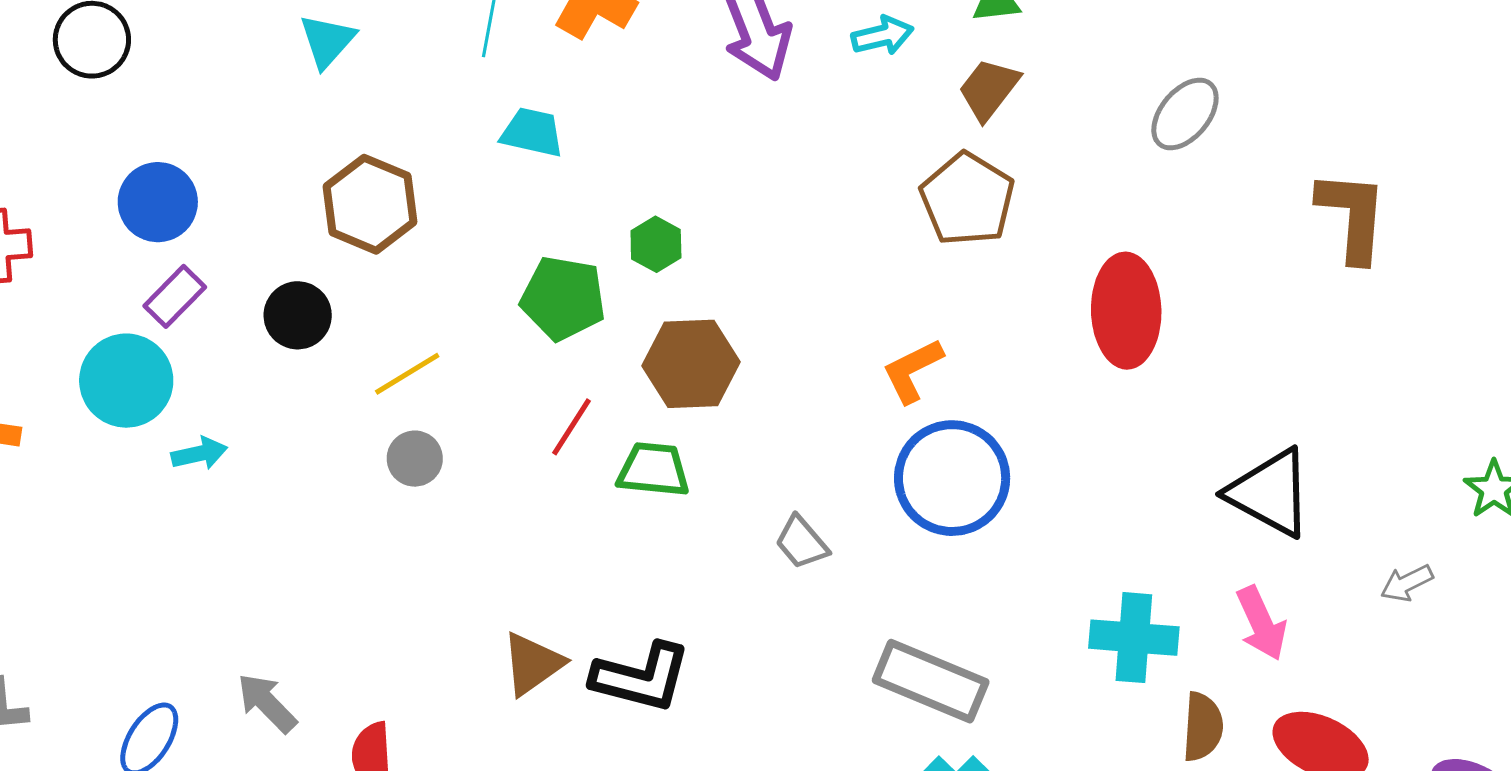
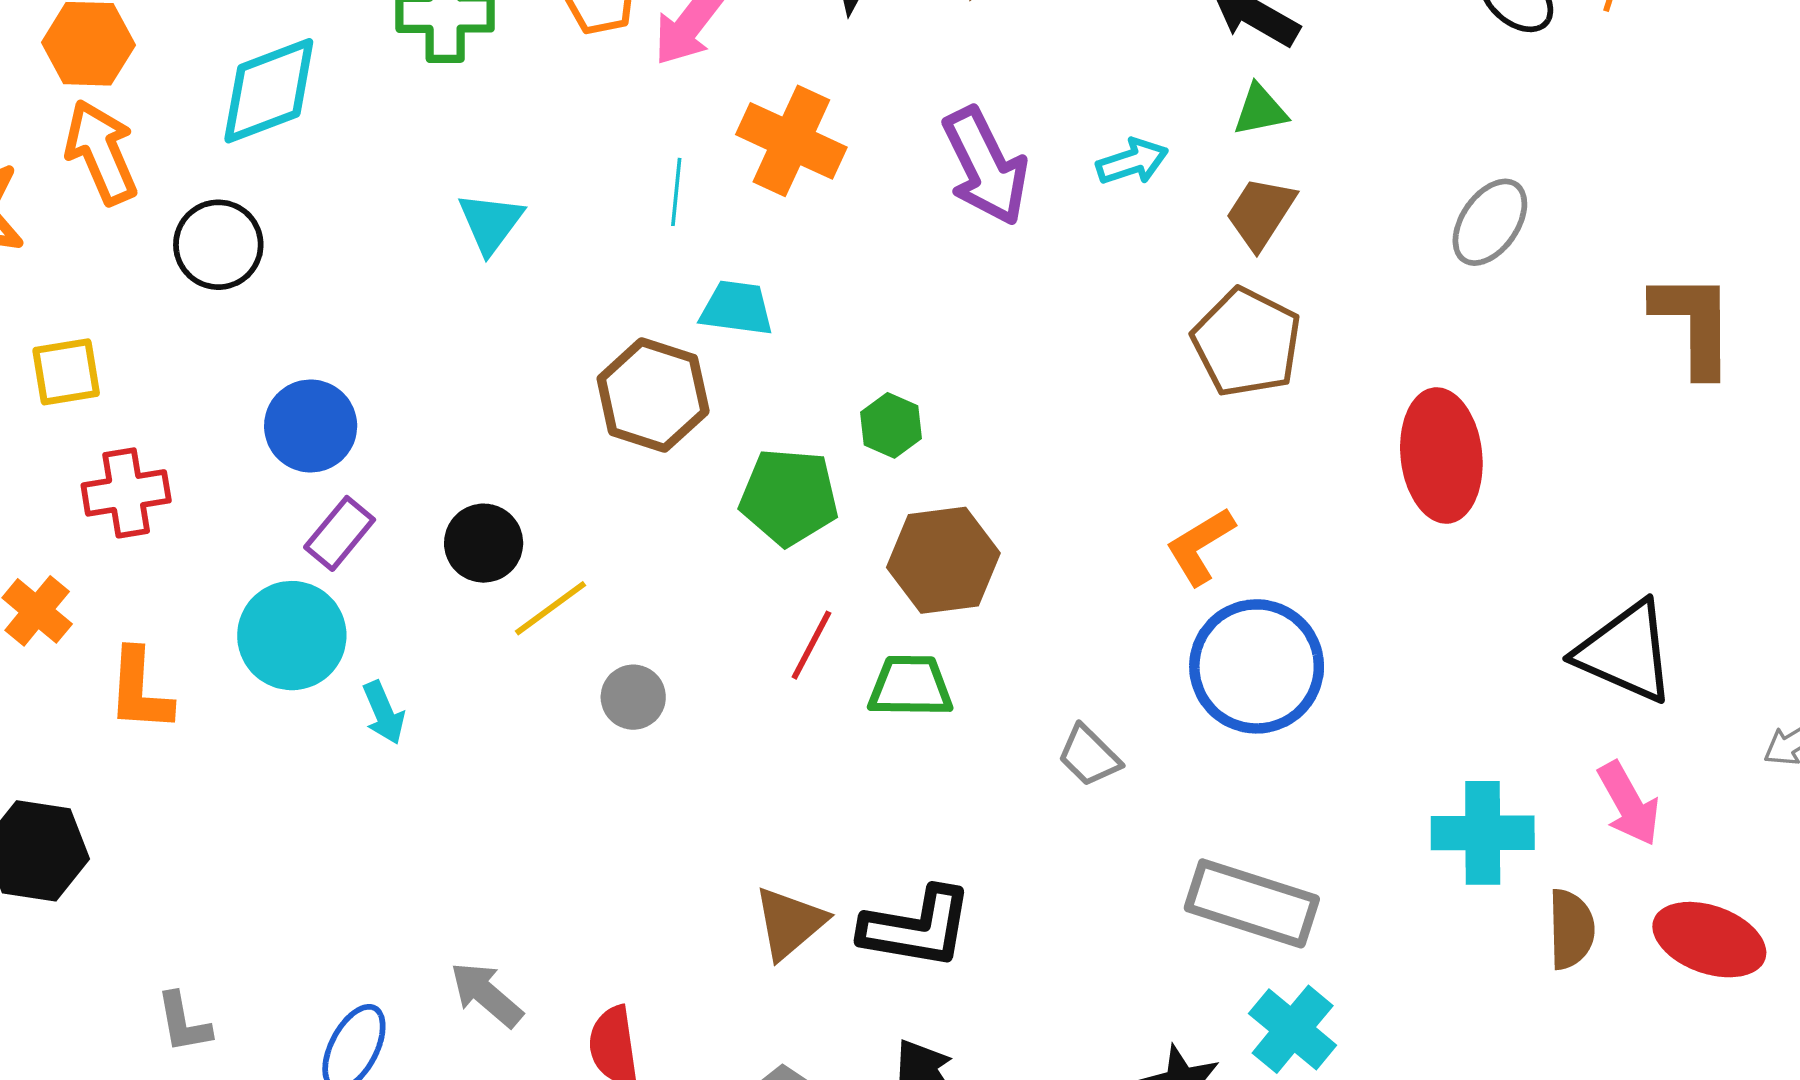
brown hexagon: (370, 204) -> (653, 395), moved
yellow line: (407, 374) -> (550, 608), moved
cyan arrow: (199, 454) -> (384, 713), turned 84

